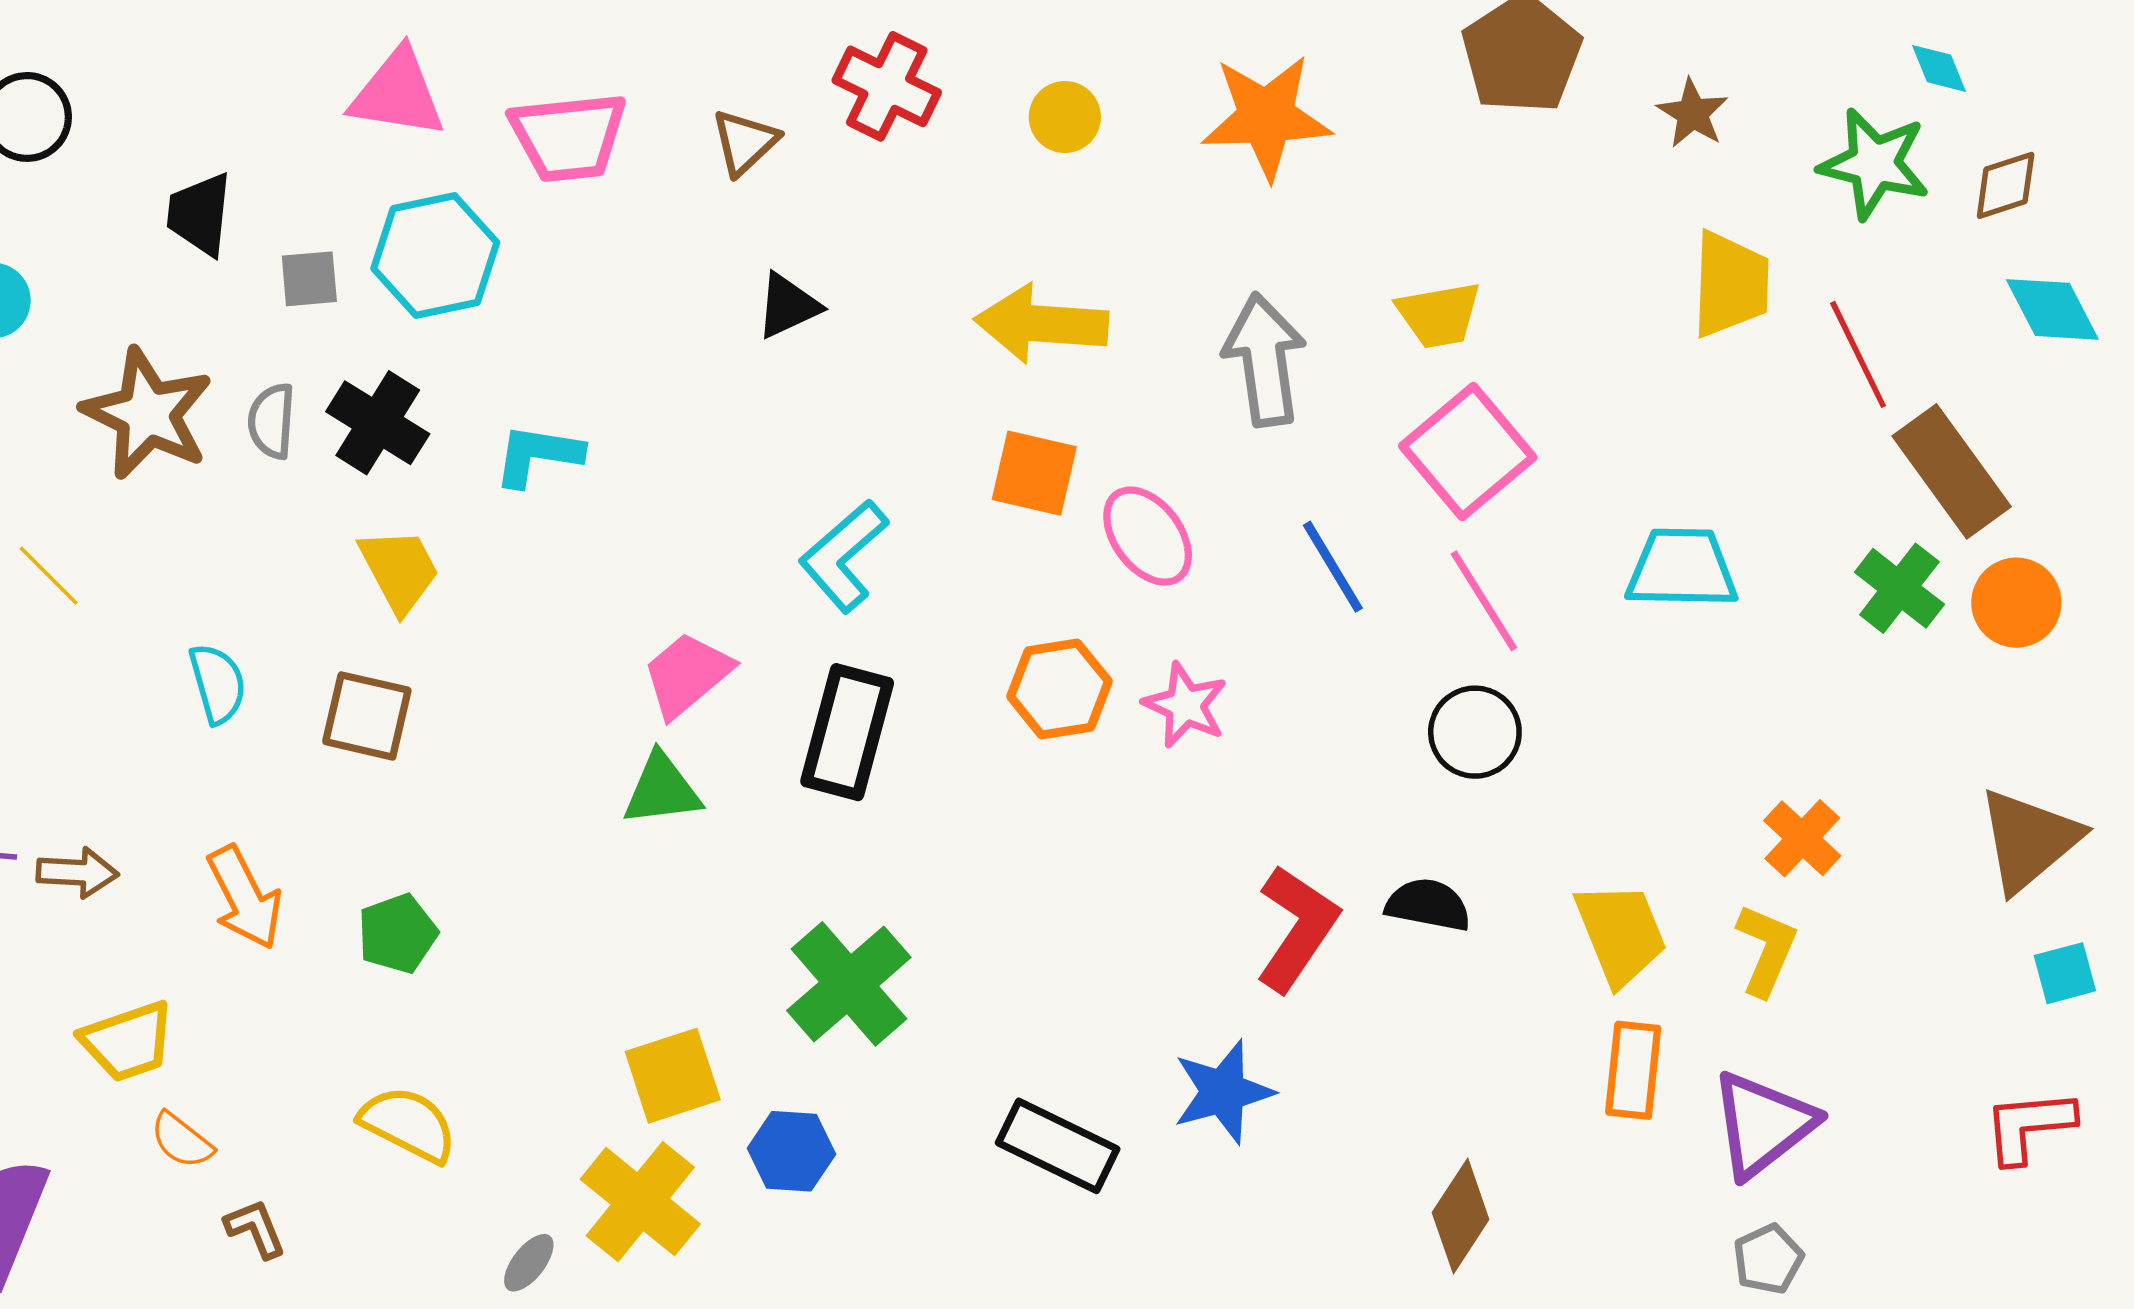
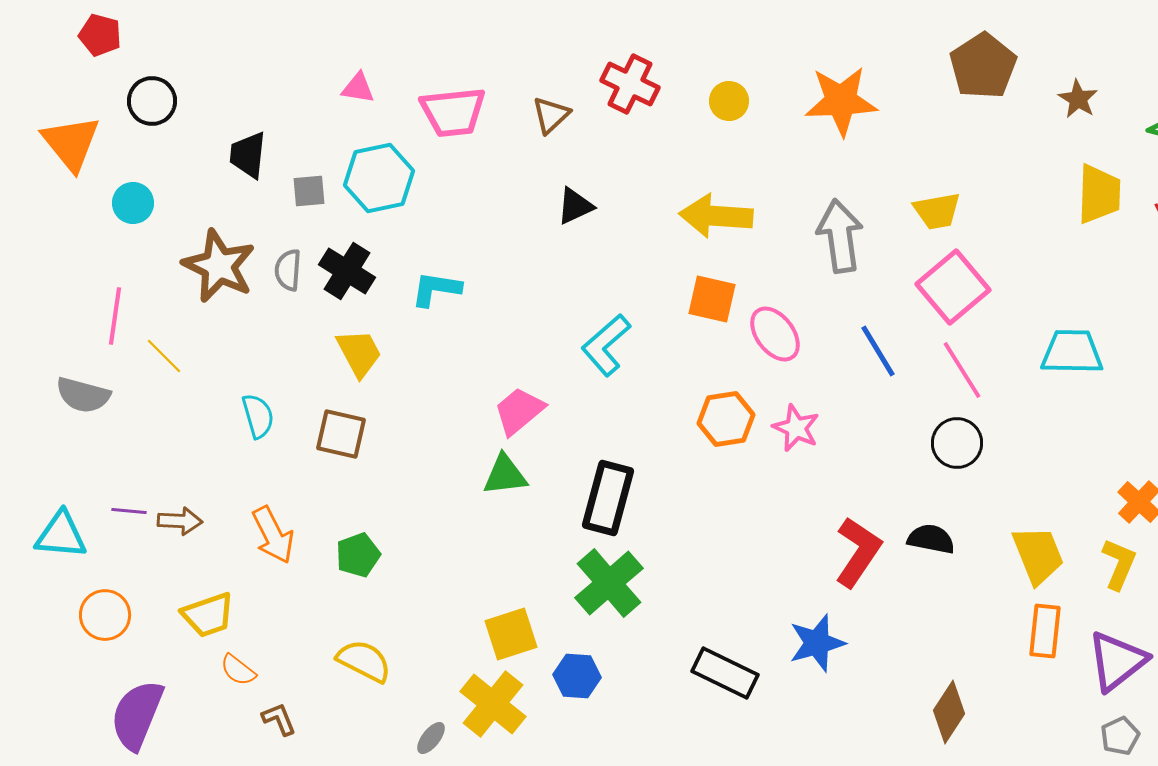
pink triangle: (398, 94) -> (358, 88), size x0.6
black rectangle: (847, 732) -> (608, 498), moved

